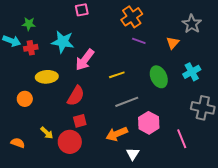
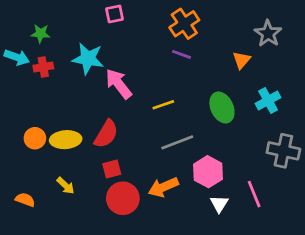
purple line: (139, 41) -> (181, 54), moved
pink arrow: (85, 60) -> (119, 84), turned 105
yellow ellipse: (47, 77) -> (66, 140), moved
red circle: (70, 142) -> (123, 198), moved
white triangle: (133, 154) -> (219, 204), moved

